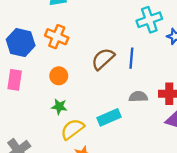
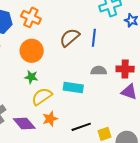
orange circle: (59, 76) -> (32, 51), size x1.5
cyan rectangle: (109, 117) -> (73, 87), turned 30

